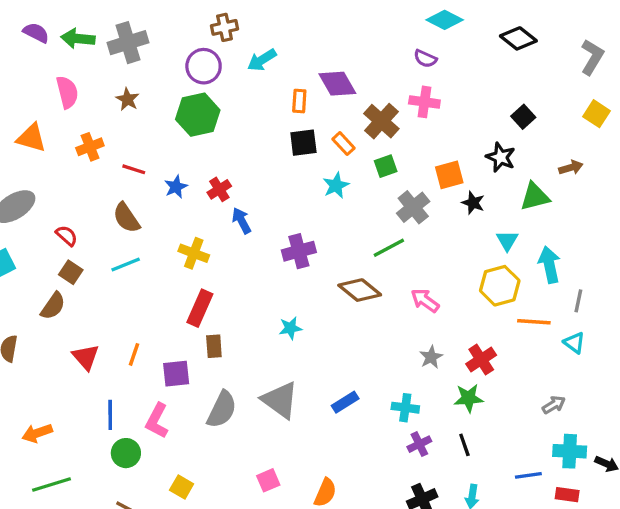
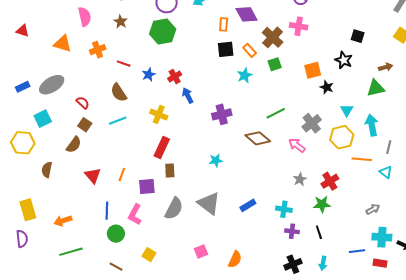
black square: (523, 117) -> (358, 36), turned -32
green triangle: (535, 197) -> (376, 88), moved
gray cross: (413, 207) -> (312, 123), moved
purple cross: (419, 444) -> (292, 231), turned 32

